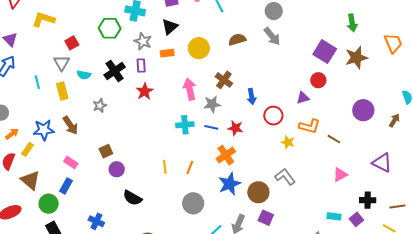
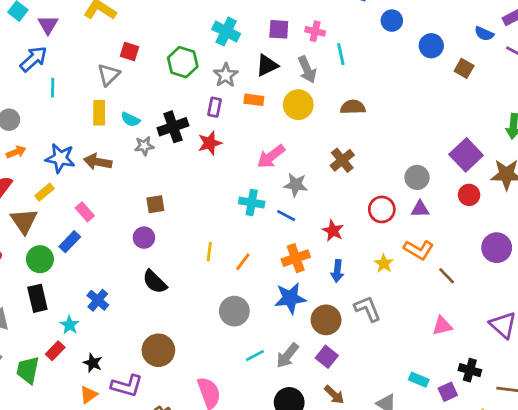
gray circle: (274, 11) -> (417, 177), moved
green hexagon: (110, 28) -> (183, 62), moved
gray arrow: (272, 36) -> (307, 69), moved
red square: (72, 43) -> (129, 52), turned 32
black cross: (115, 71) -> (173, 127), moved
cyan semicircle: (84, 75) -> (130, 119), moved
brown cross: (224, 80) -> (342, 160), moved
red circle: (318, 80) -> (469, 195), moved
cyan line: (37, 82) -> (53, 88), moved
pink arrow: (190, 89) -> (271, 156), turned -130
blue arrow: (252, 96) -> (337, 271), moved
red circle: (273, 116) -> (382, 209), moved
brown arrow: (70, 125) -> (98, 162), turned 120
red star: (235, 128) -> (333, 231), moved
yellow rectangle: (27, 149) -> (44, 192), moved
brown square: (106, 151) -> (155, 204), moved

